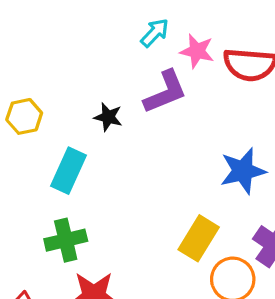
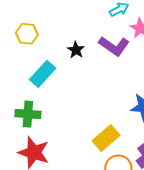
purple L-shape: (165, 92) -> (114, 46), turned 40

